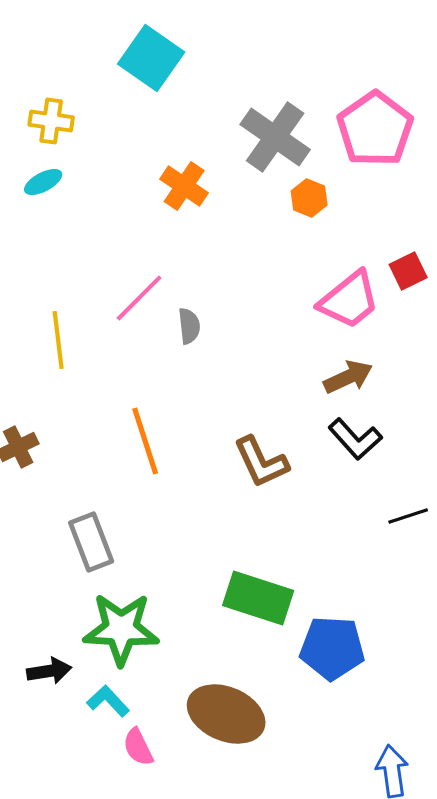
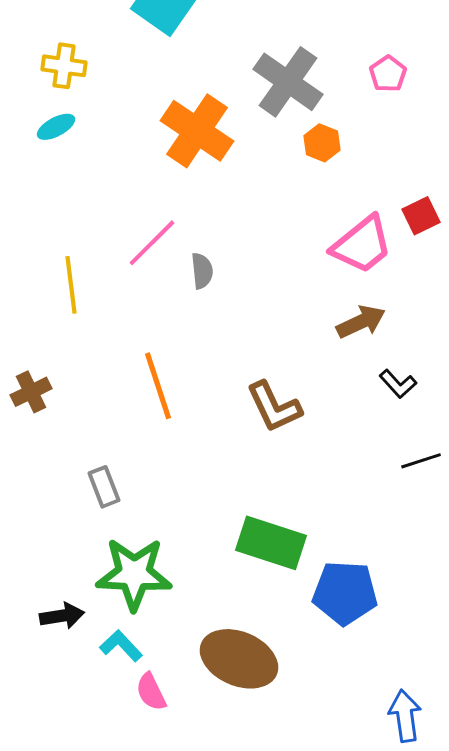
pink pentagon: (375, 129) -> (388, 74), size x0.5
orange cross: (184, 186) -> (197, 131), size x1.5
black L-shape: (355, 439) -> (398, 384), moved, size x0.7
gray rectangle: (91, 542) -> (104, 487), size x0.7

